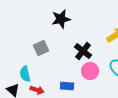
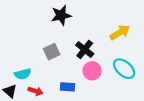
gray square: (41, 48) -> (52, 52), moved
cyan semicircle: (25, 74) -> (23, 74), turned -91

